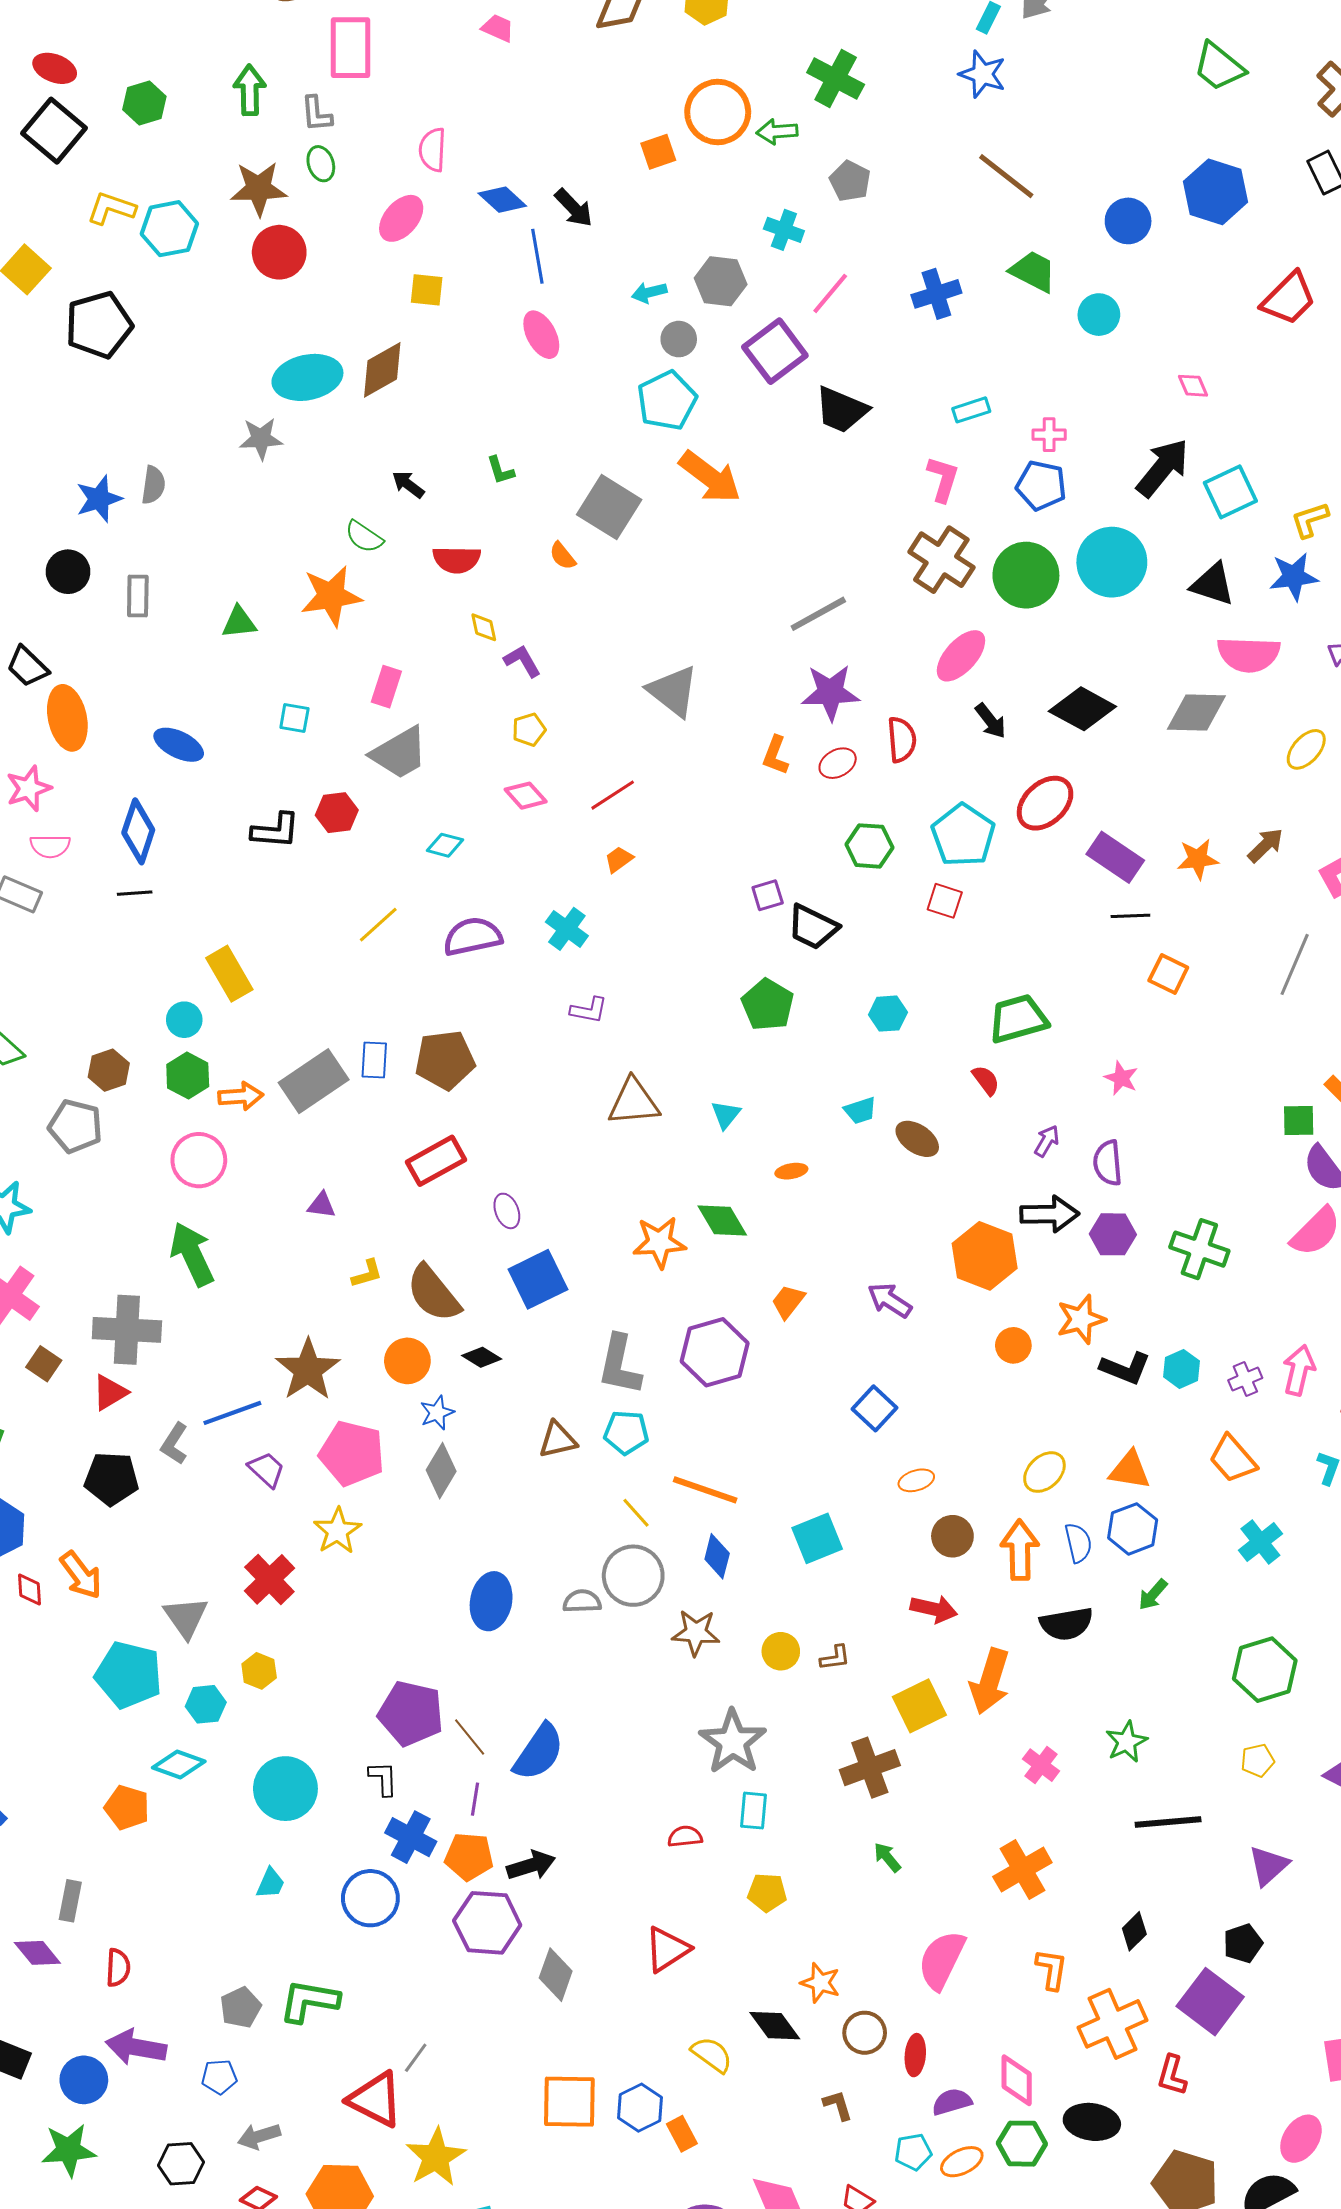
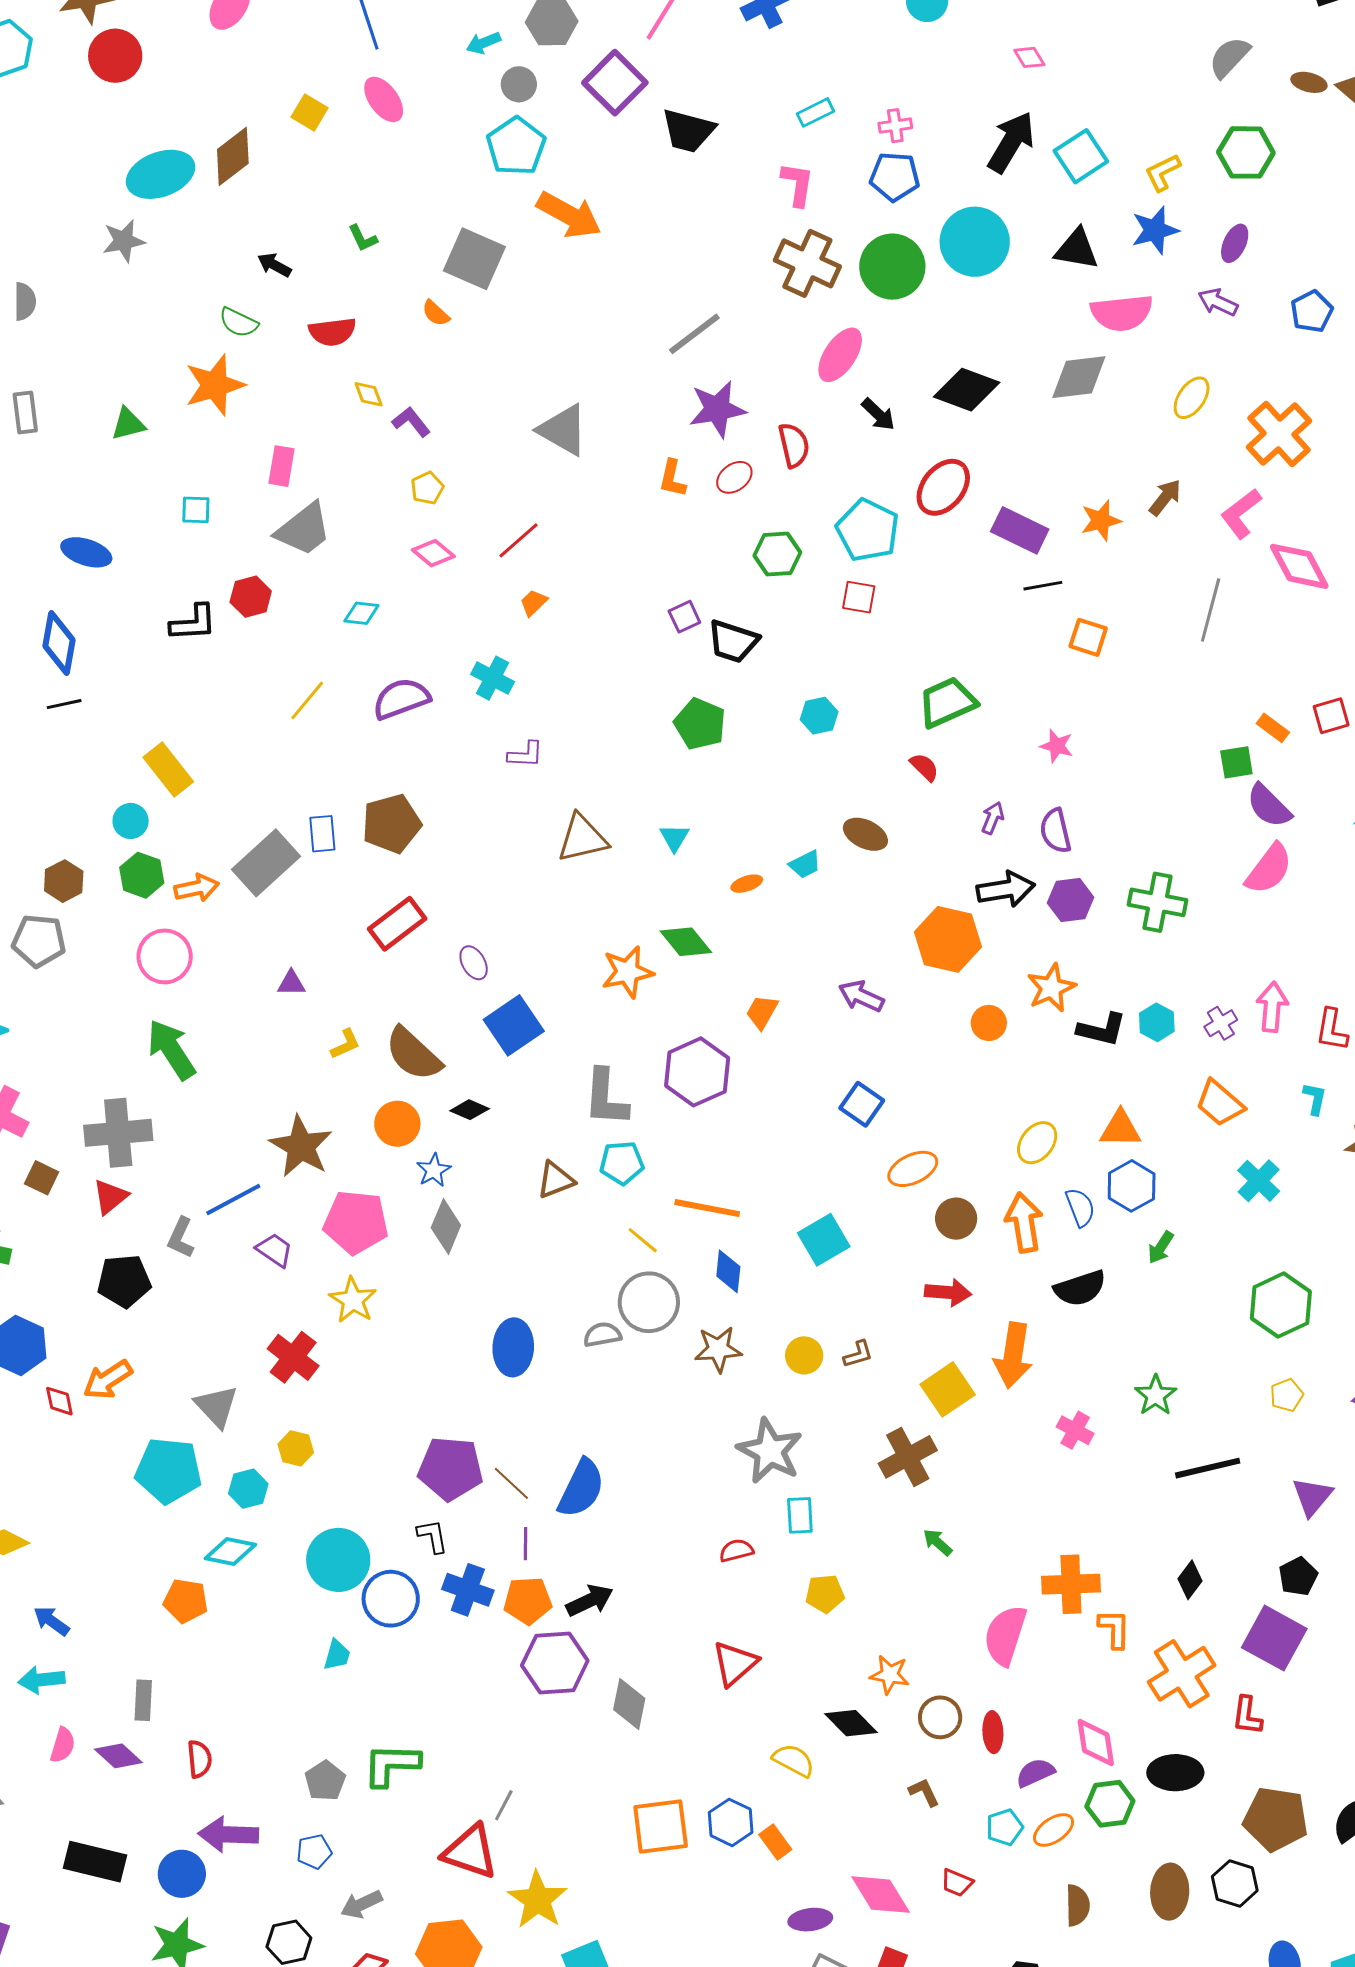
yellow square: (427, 290) -> (309, 112), moved, turned 33
cyan trapezoid: (860, 1110) -> (805, 864), moved
orange ellipse: (916, 1480) -> (913, 1169), size x1.4
orange arrow: (81, 1575) -> (108, 1380), turned 102
orange cross: (1022, 1870) -> (1071, 1584), moved, turned 36
blue circle: (370, 1898) -> (391, 1599), moved

